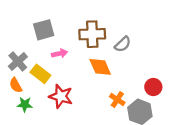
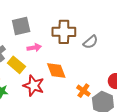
orange diamond: (100, 67) -> (56, 71), moved

